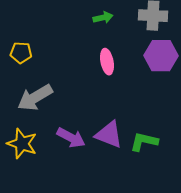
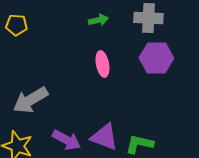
yellow pentagon: (21, 53) -> (16, 25), moved

